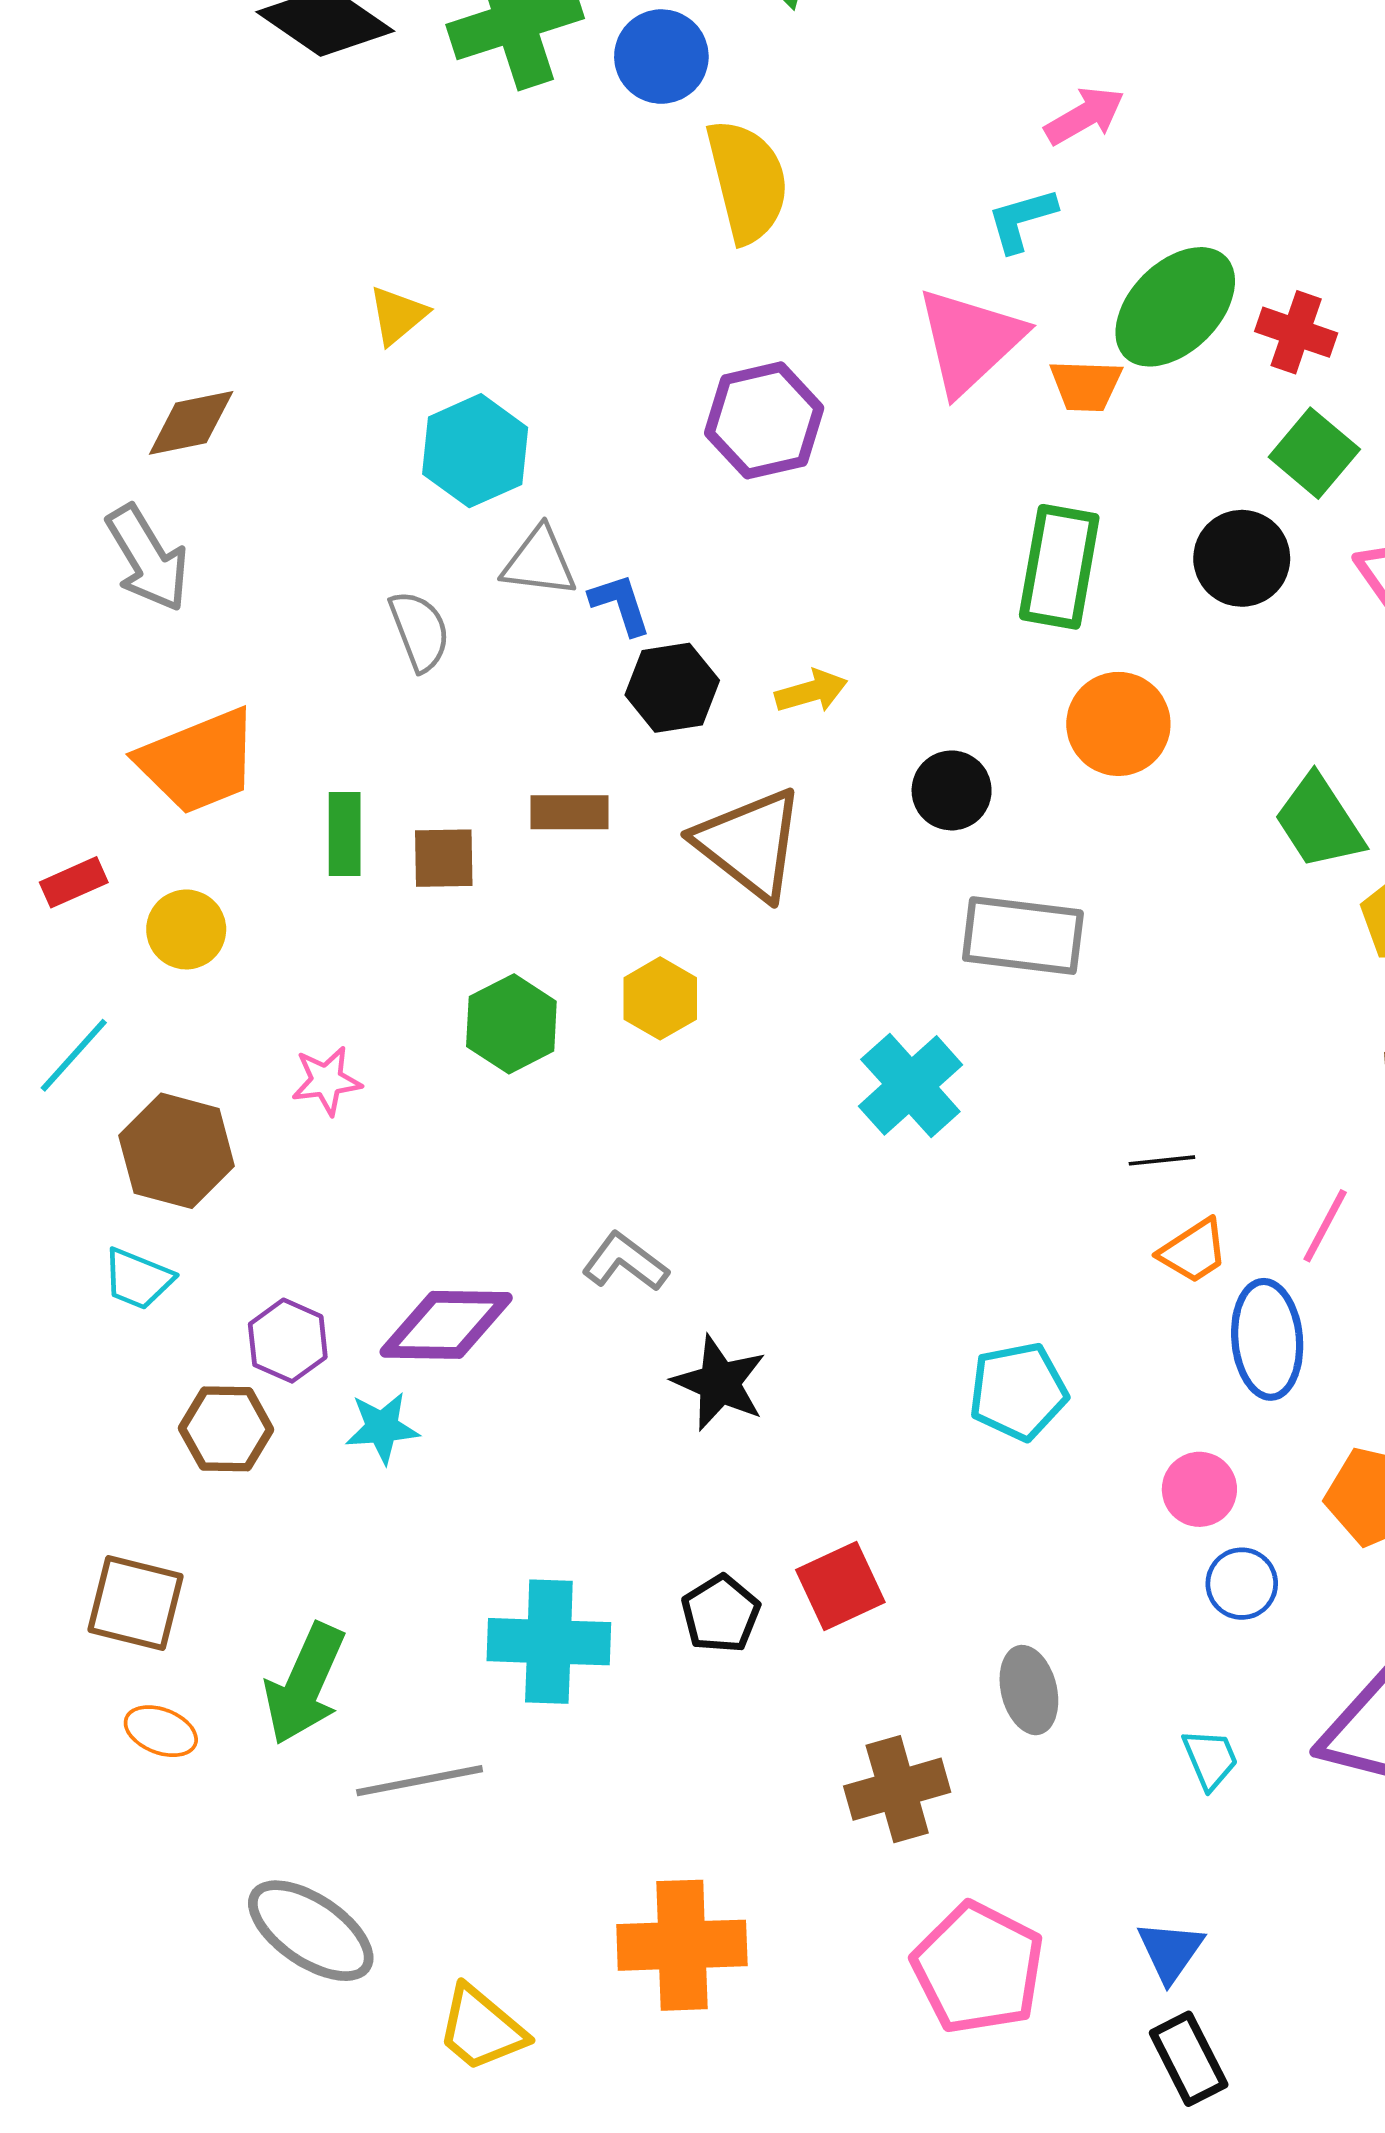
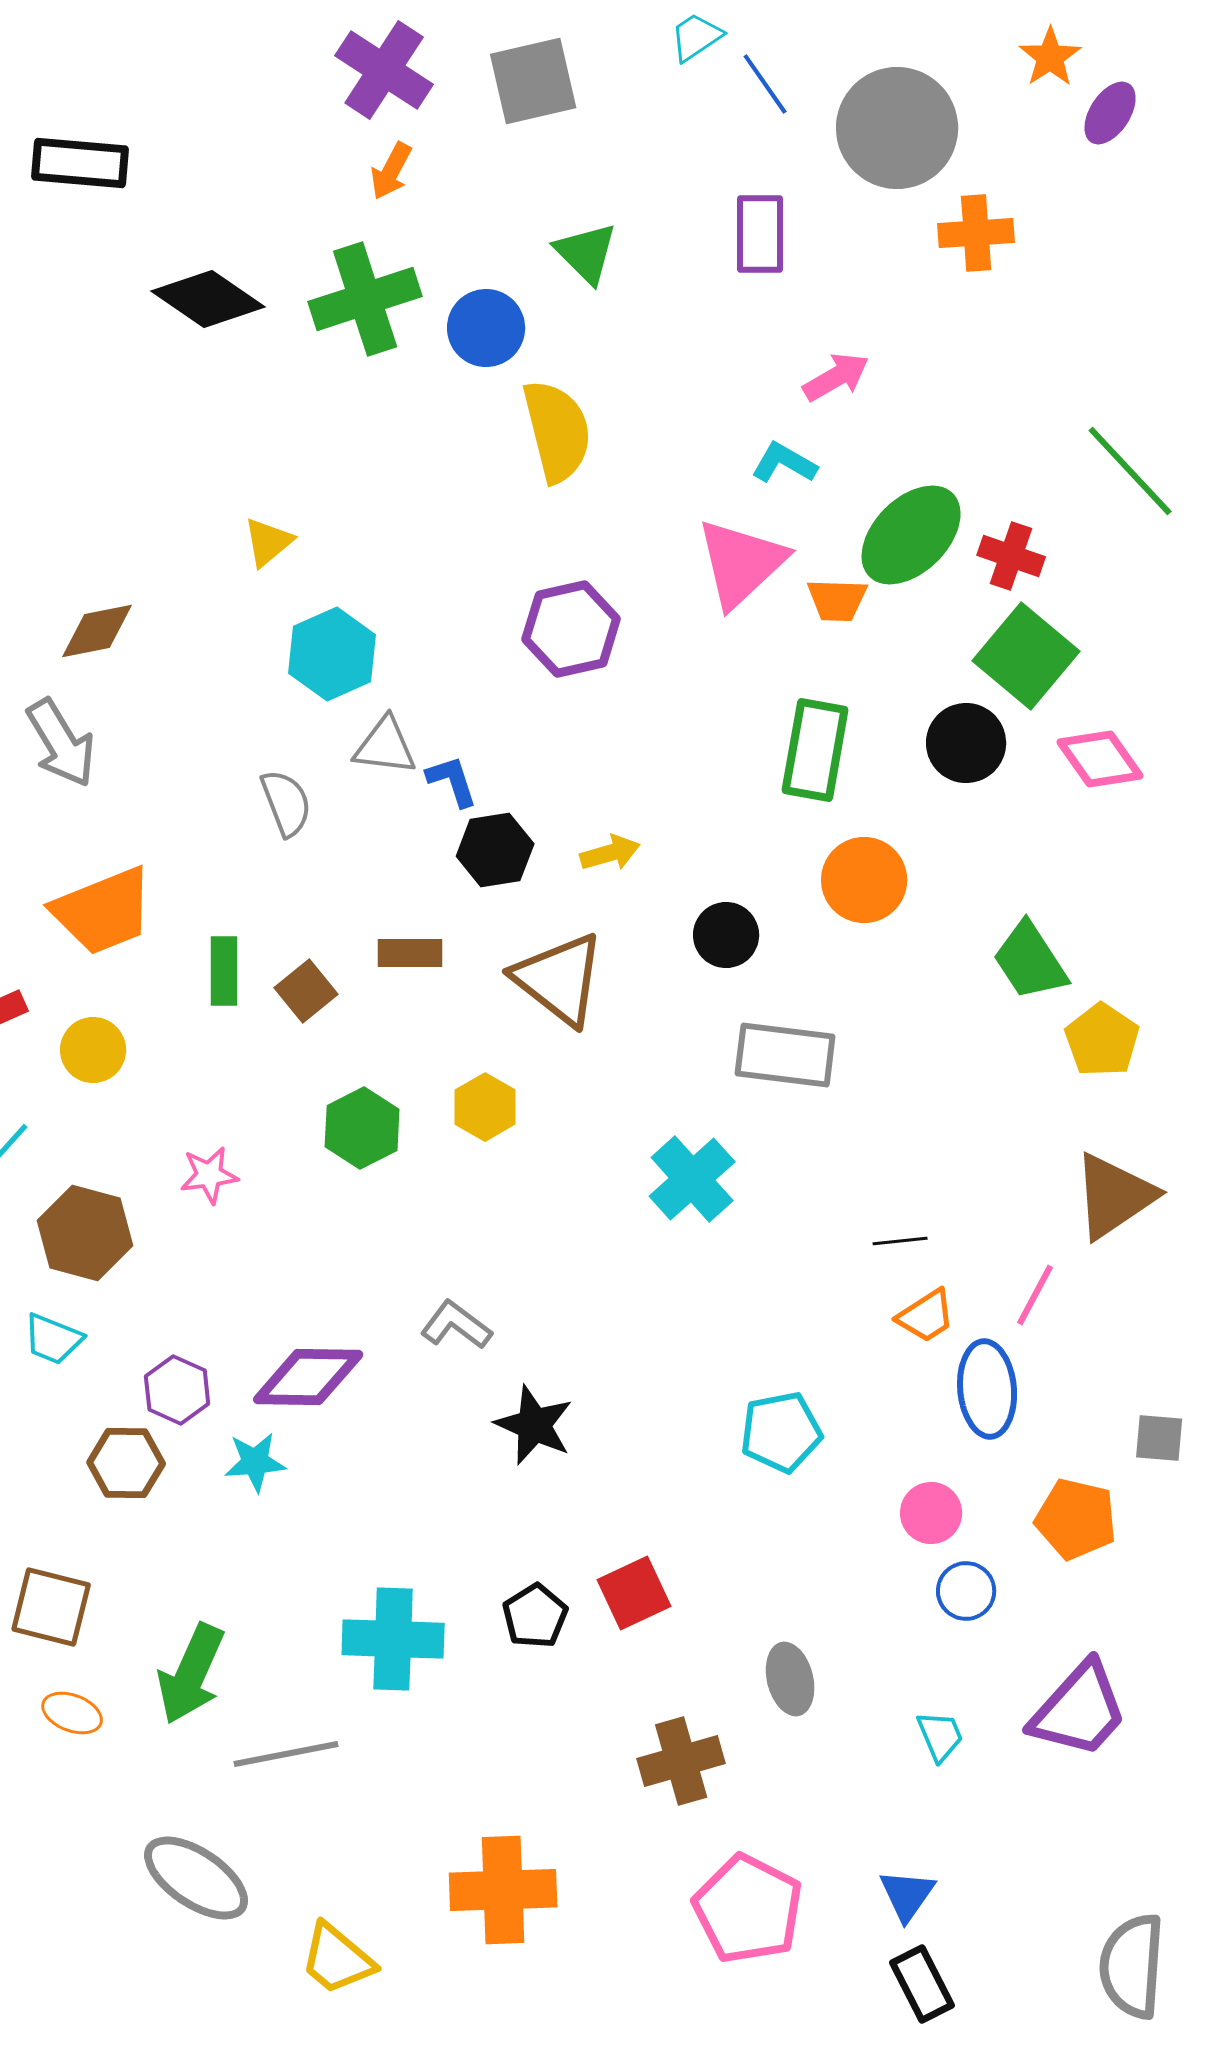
cyan L-shape: (1022, 220) -> (784, 463), turned 46
green square: (1314, 453) -> (1026, 656), size x1.4
brown square: (444, 858) -> (306, 991), turned -38

